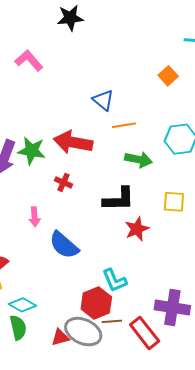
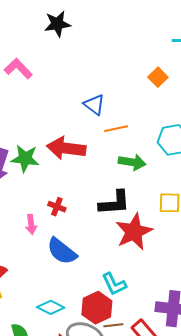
red cross: (64, 182) -> (57, 207), moved
red star: (137, 229) -> (134, 232), size x1.5
cyan diamond: (22, 305) -> (51, 307), moved

